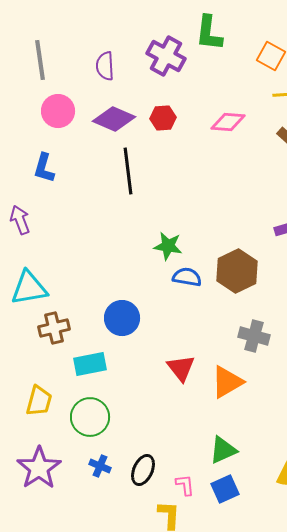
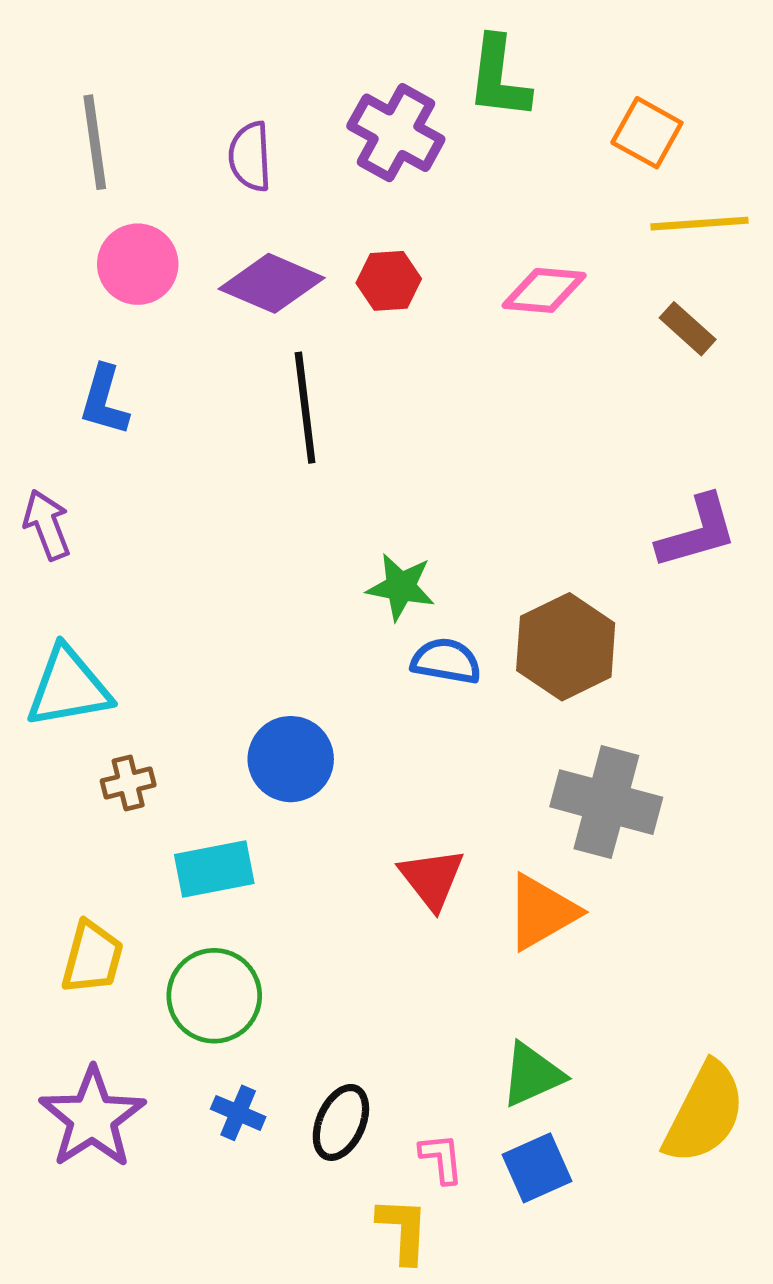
brown cross: (54, 328) -> (128, 783), size x0.7
gray cross: (254, 336) -> (606, 802), size x1.4

